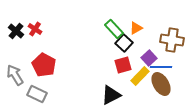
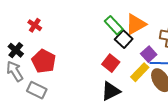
orange triangle: (136, 28) -> (136, 24), size x1.6
black cross: (16, 31) -> (16, 50), moved
red square: (123, 65) -> (111, 63), moved, turned -36

